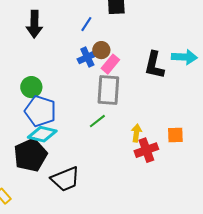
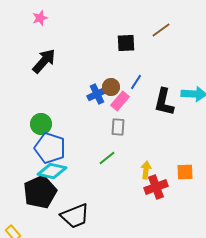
black arrow: (34, 24) -> (44, 61), turned -140
blue line: (86, 24) -> (136, 82), moved
gray rectangle: (108, 90) -> (118, 127), size x0.6

